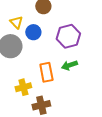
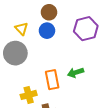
blue circle: (33, 32) -> (47, 31), moved
purple hexagon: (68, 36) -> (86, 29), moved

